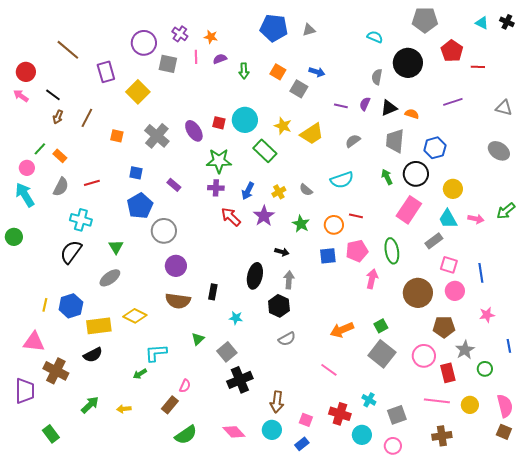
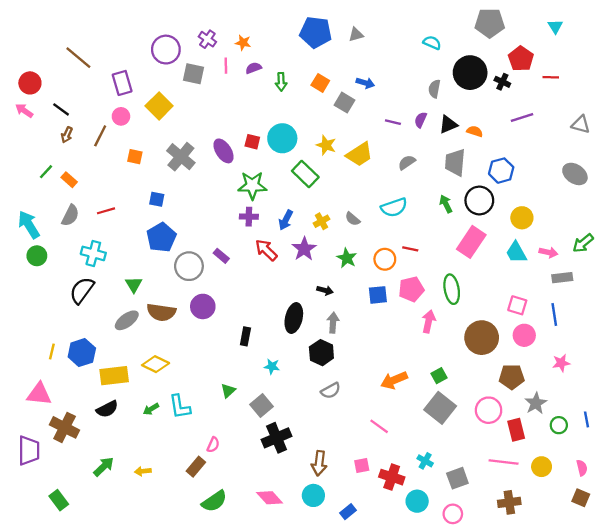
black cross: (507, 22) -> (502, 82), moved
cyan triangle: (482, 23) -> (555, 26), turned 32
pink circle: (27, 168) -> (121, 116), moved
purple rectangle: (174, 185) -> (221, 256), moved
green circle: (14, 237) -> (37, 256), moved
gray rectangle: (434, 241) -> (562, 278), moved, turned 30
brown semicircle: (178, 301) -> (161, 312), moved
blue line: (509, 346) -> (586, 419), moved
cyan L-shape: (156, 353) -> (180, 407), turned -95
green arrow: (140, 374) -> (151, 409), moved
pink semicircle: (505, 406) -> (582, 468), size x0.6
pink square: (306, 420) -> (362, 465), moved, turned -32

